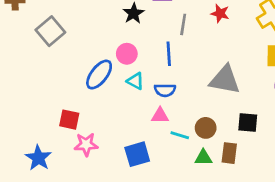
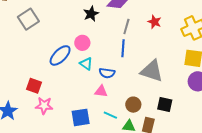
blue line: (169, 54) -> (123, 48), moved
cyan line: (180, 135) -> (110, 115), moved

